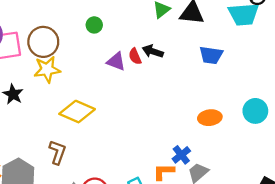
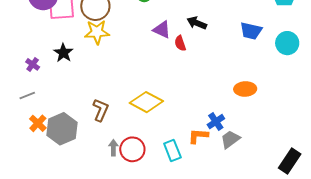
red semicircle: (135, 56) -> (180, 43), moved
cyan circle: (255, 111) -> (287, 43), moved
yellow diamond: (77, 112) -> (146, 102), moved

